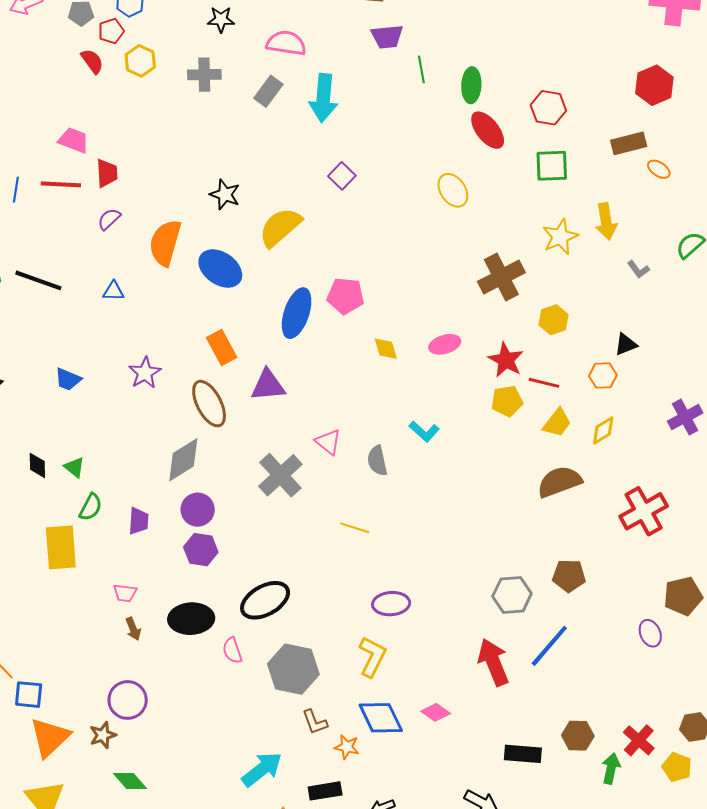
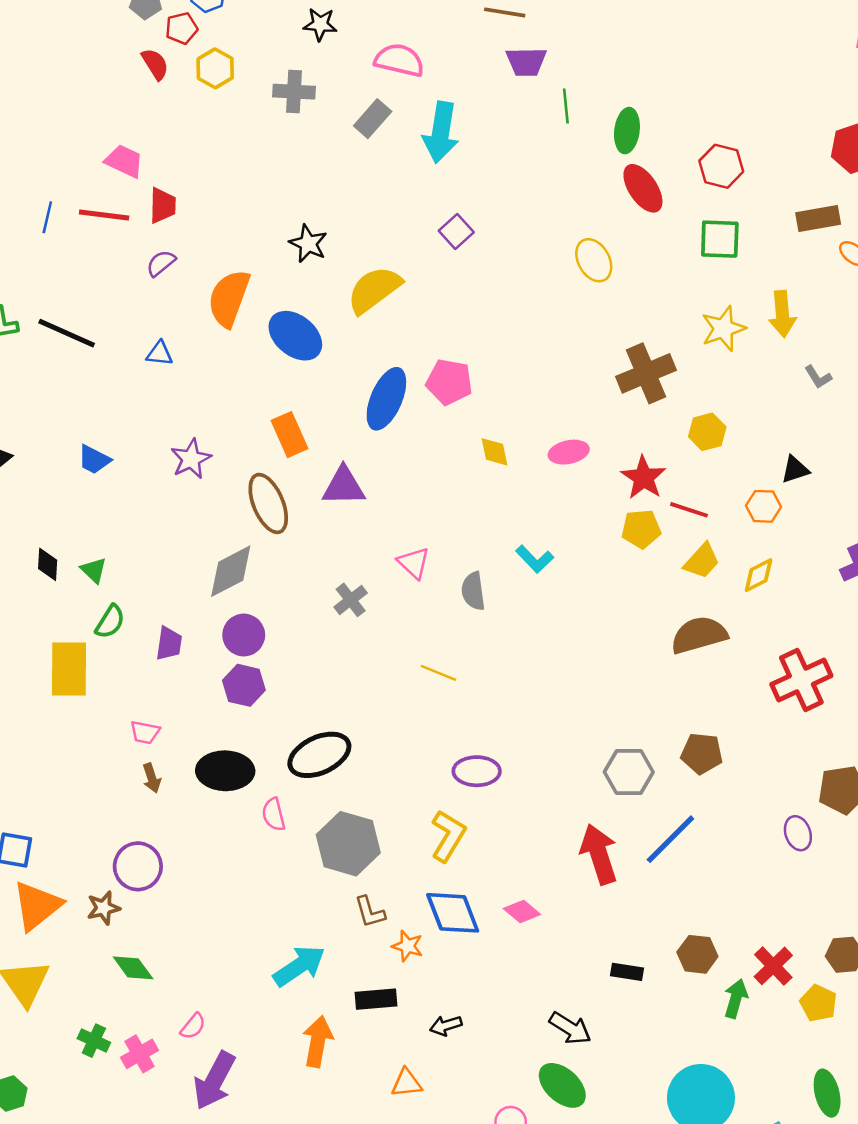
gray cross: (280, 475) -> (351, 600), size x0.6
black rectangle: (523, 754) -> (627, 972), size x0.7

